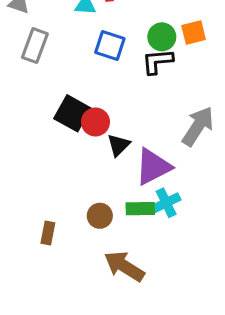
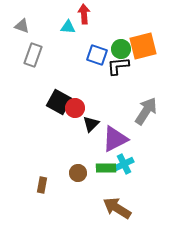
orange square: (194, 33) -> (143, 46), size x1.6
blue square: (110, 46) -> (97, 55), moved
brown arrow: (124, 266) -> (117, 208), moved

